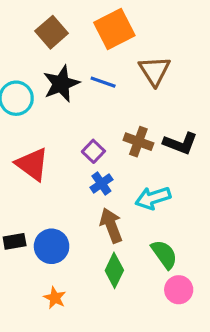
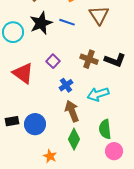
purple square: (93, 151) -> (53, 61), moved
green semicircle: (164, 254) -> (105, 129), turned -150
orange star: (55, 298) -> (50, 156), moved

